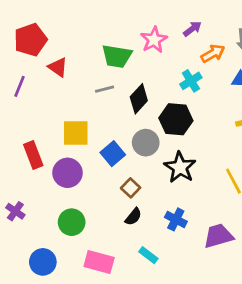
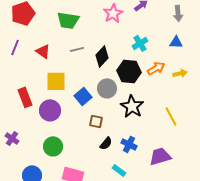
orange arrow: (213, 53) -> (156, 68), moved
green trapezoid: (117, 56) -> (68, 20), moved
red triangle: (58, 67) -> (43, 51), moved
brown square: (131, 188) -> (96, 121), turned -32
black semicircle: (133, 217) -> (106, 143), moved
cyan rectangle: (148, 255) -> (119, 170), moved

